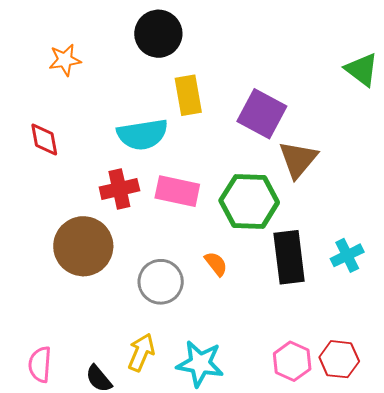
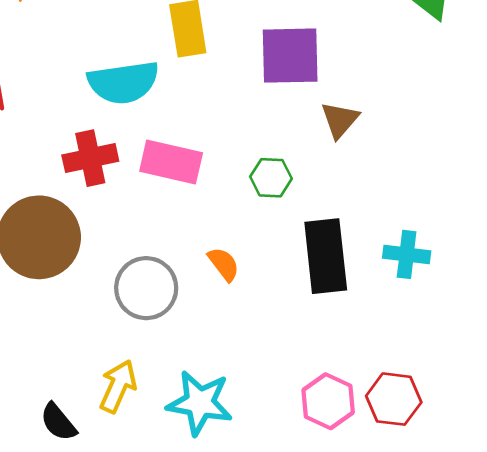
purple square: (262, 114) -> (290, 56), turned -30
brown triangle: (298, 159) -> (340, 120), size x0.7
green hexagon: (249, 201) -> (271, 178), size x0.5
cyan cross: (347, 255) -> (407, 254), turned 32

